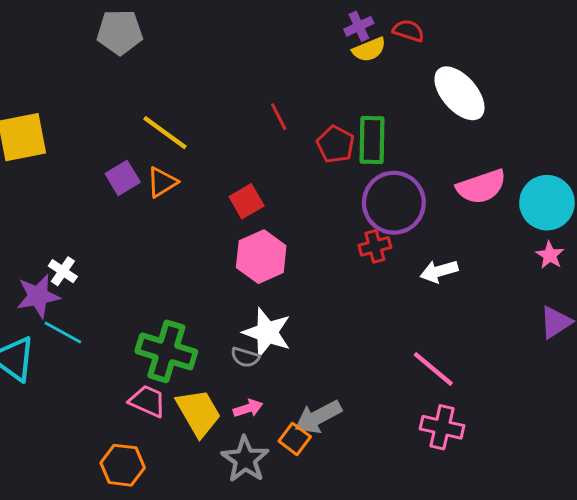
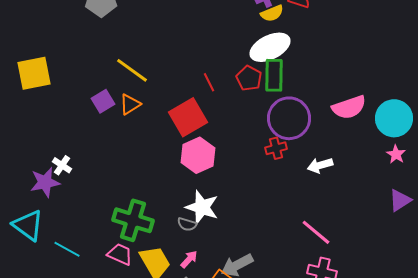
white ellipse: (459, 93) -> (270, 47), moved, turned -75
red line: (279, 117) -> (209, 82), moved
red square: (247, 201) -> (188, 117), size x1.6
cyan line: (63, 332) -> (67, 249), moved
pink arrow: (248, 408) -> (189, 259), turned -30

